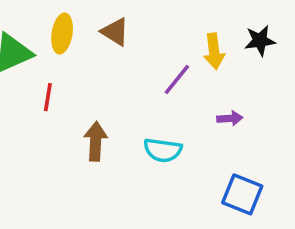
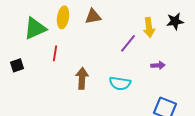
brown triangle: (115, 32) -> (93, 16), turned -42

